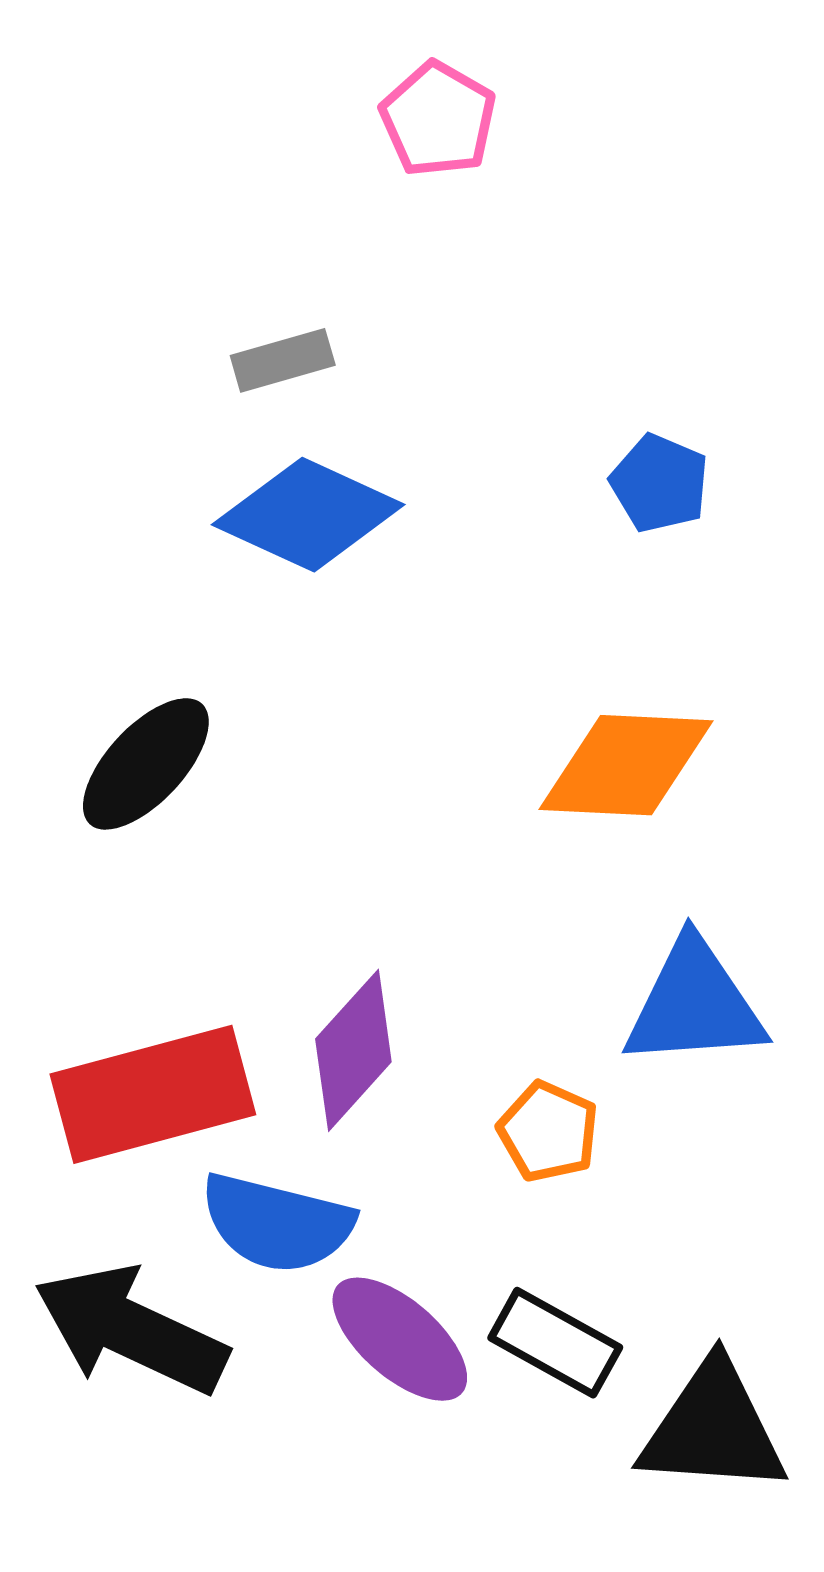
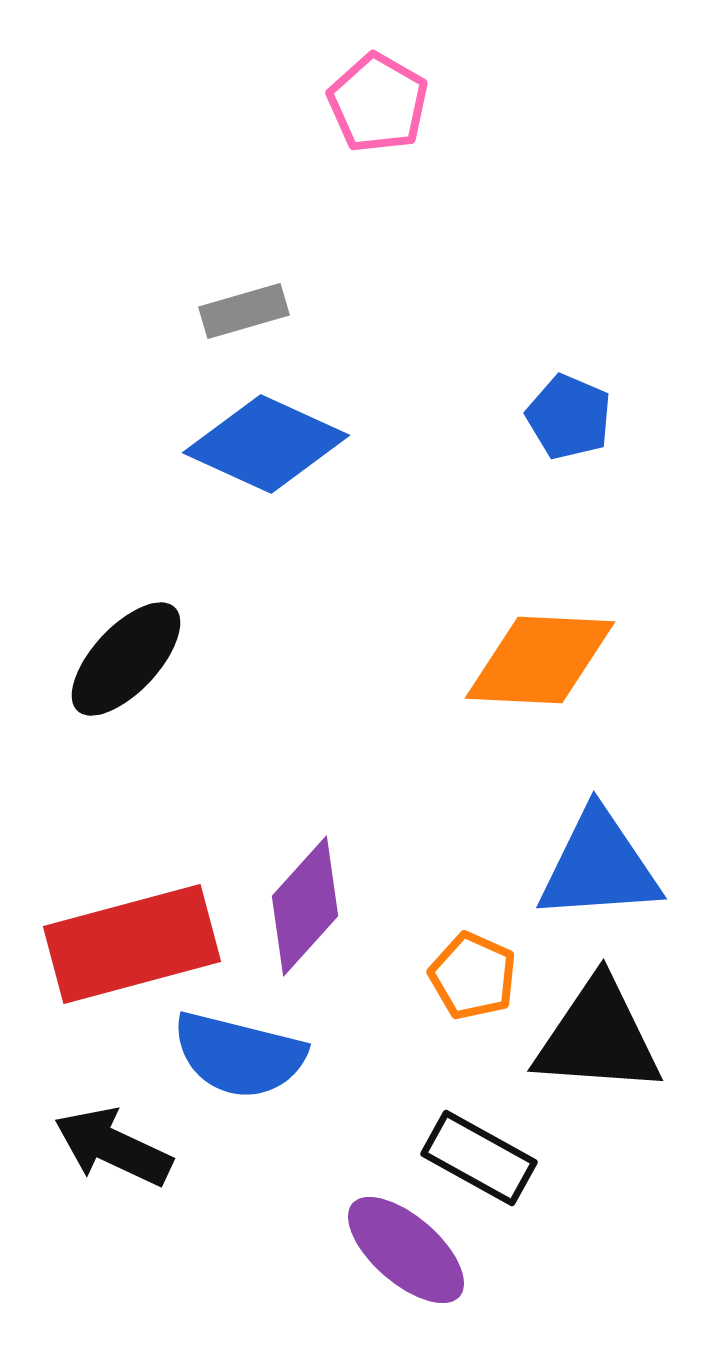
black arrow: (131, 1330) -> (113, 1147), size x0.7
purple ellipse: (400, 1339) -> (406, 1250), moved
black triangle: (713, 1428) -> (598, 1037), moved

